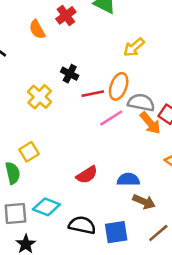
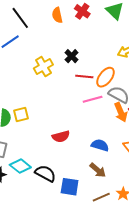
red cross: (66, 15) -> (82, 11), turned -35
yellow square: (29, 152) -> (21, 114), moved
blue semicircle: (128, 180) -> (100, 145), moved
cyan diamond: (46, 207) -> (20, 166), moved

